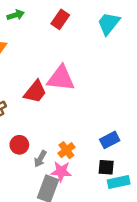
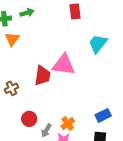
red rectangle: (60, 19) -> (75, 12), moved, turned -42
cyan trapezoid: (109, 23) -> (98, 44), moved
red trapezoid: (35, 92) -> (42, 76), turned -30

